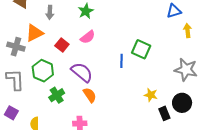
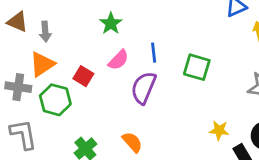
gray arrow: (50, 12) -> (45, 32), moved
blue line: (122, 61) -> (154, 53), moved
green hexagon: (43, 71) -> (55, 100), moved
purple semicircle: (82, 72) -> (144, 88), moved, turned -100

